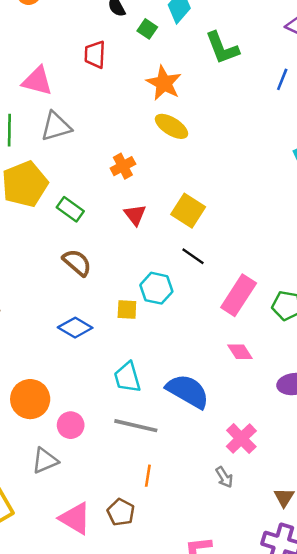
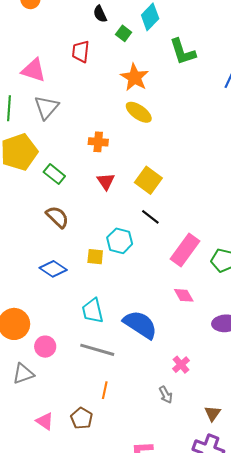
gray triangle: (56, 127) -> (47, 107), turned -36
orange cross: (123, 166) -> (98, 142), turned 30
pink cross: (241, 439) -> (181, 365), size x0.7
pink triangle: (75, 518) -> (45, 421), size x0.7

